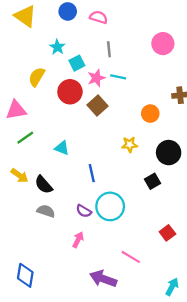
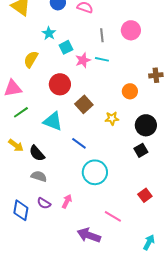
pink circle: (163, 44) -> (131, 30), moved
gray line: (109, 49) -> (102, 35), moved
red circle: (70, 92) -> (60, 84), moved
brown square: (97, 106) -> (84, 104), moved
cyan triangle: (62, 148) -> (53, 121), size x1.5
blue line: (92, 173) -> (79, 143), turned -42
black square: (153, 181) -> (141, 150), moved
purple semicircle: (84, 211) -> (44, 203), moved
blue diamond: (25, 275) -> (21, 210), moved

